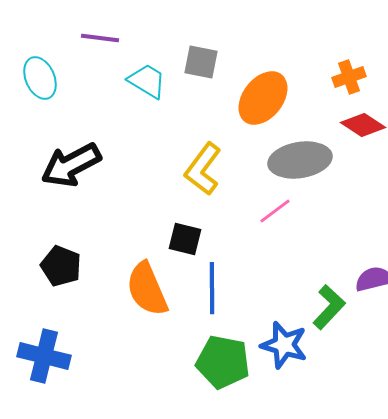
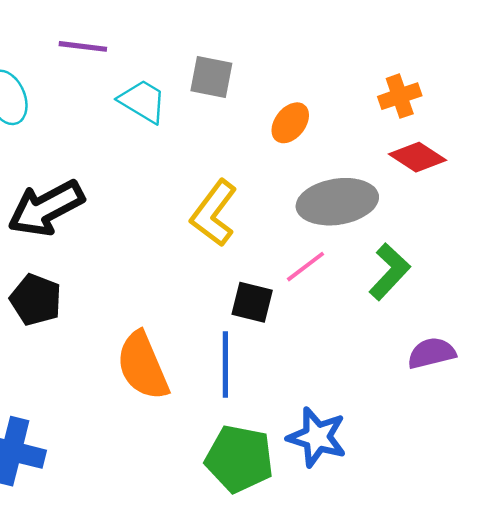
orange ellipse: (263, 98) -> (290, 123), size x0.6
black square: (185, 239) -> (252, 302), moved
black pentagon: (61, 266) -> (36, 300), moved
green L-shape: (329, 307) -> (390, 272), moved

